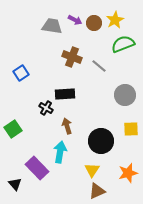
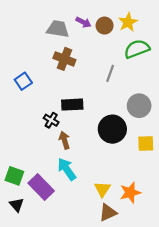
brown cross: (72, 57) -> (64, 59), moved
gray line: (99, 66) -> (110, 73), turned 70
brown arrow: (67, 126) -> (64, 140), moved
green square: (13, 129) -> (14, 176), moved, turned -36
black circle: (101, 141) -> (112, 129), moved
cyan arrow: (60, 152) -> (67, 169), turned -45
orange star: (128, 173) -> (130, 193), moved

